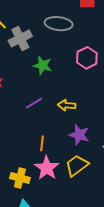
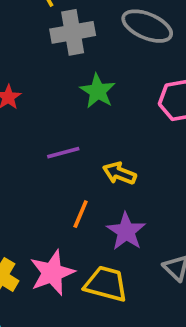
orange line: (42, 143) -> (81, 214), moved
yellow trapezoid: (77, 165) -> (106, 284), turned 35

